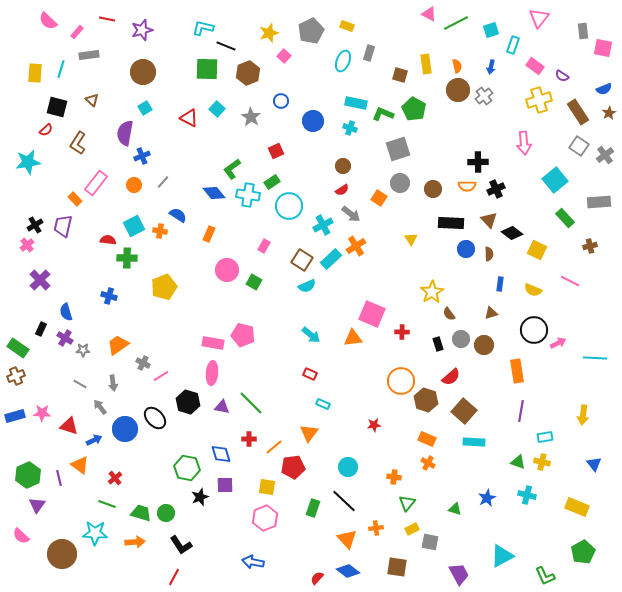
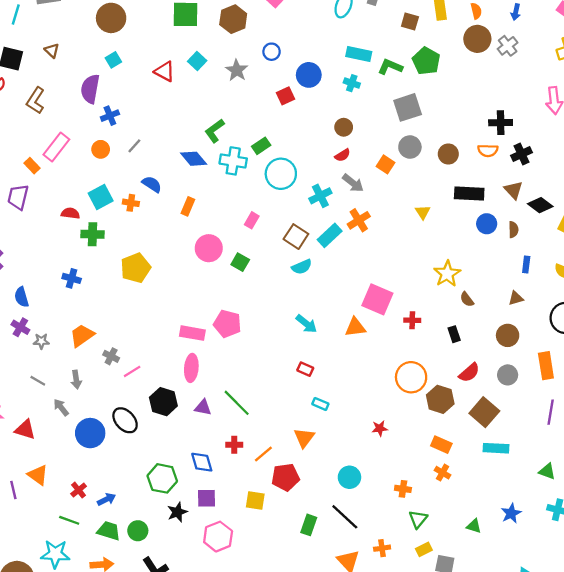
red square: (276, 151) -> (286, 96), moved
gray circle: (461, 339) -> (508, 375), moved
blue arrow: (94, 440) -> (106, 499), moved
pink hexagon: (265, 518) -> (218, 537), moved

